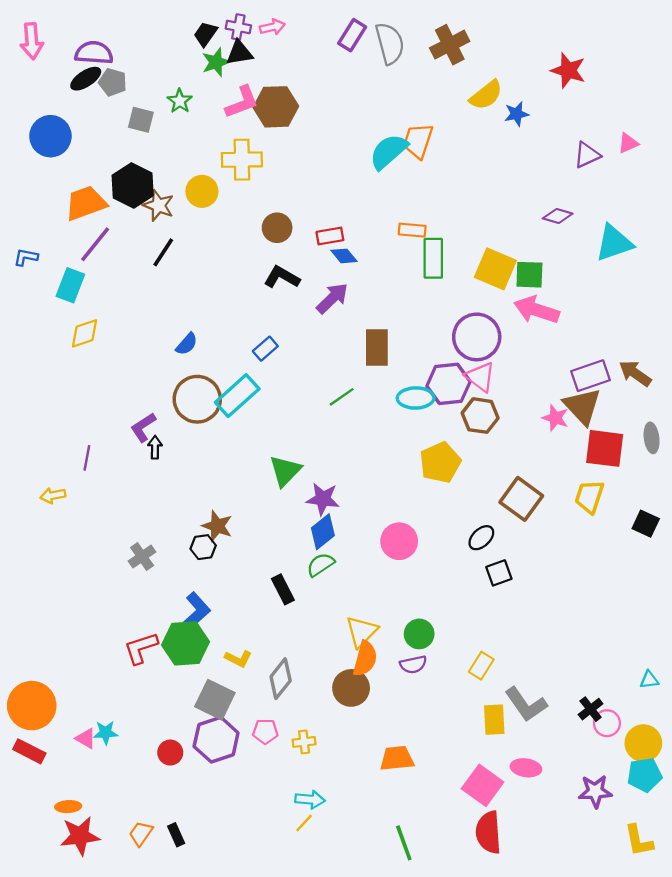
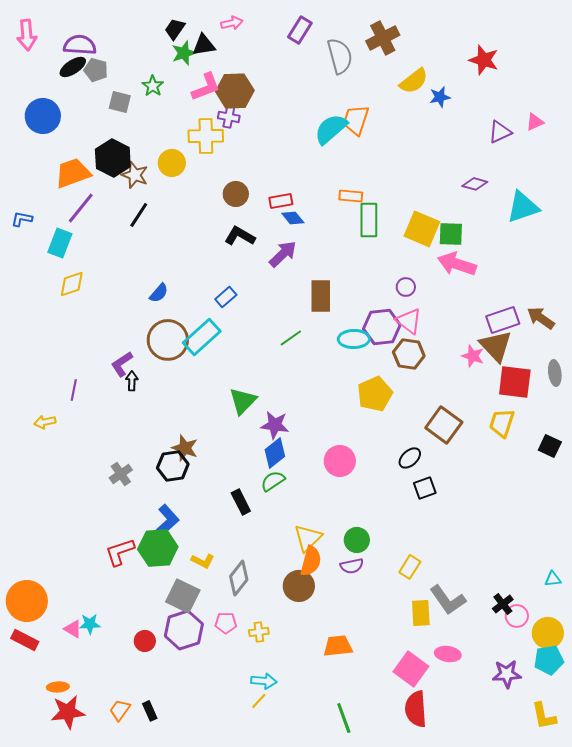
purple cross: (238, 27) -> (229, 117), moved
gray semicircle: (390, 43) -> (340, 56), moved
purple circle: (477, 337) -> (406, 287), size x0.5
black hexagon: (203, 547) -> (173, 466), size x1.4

